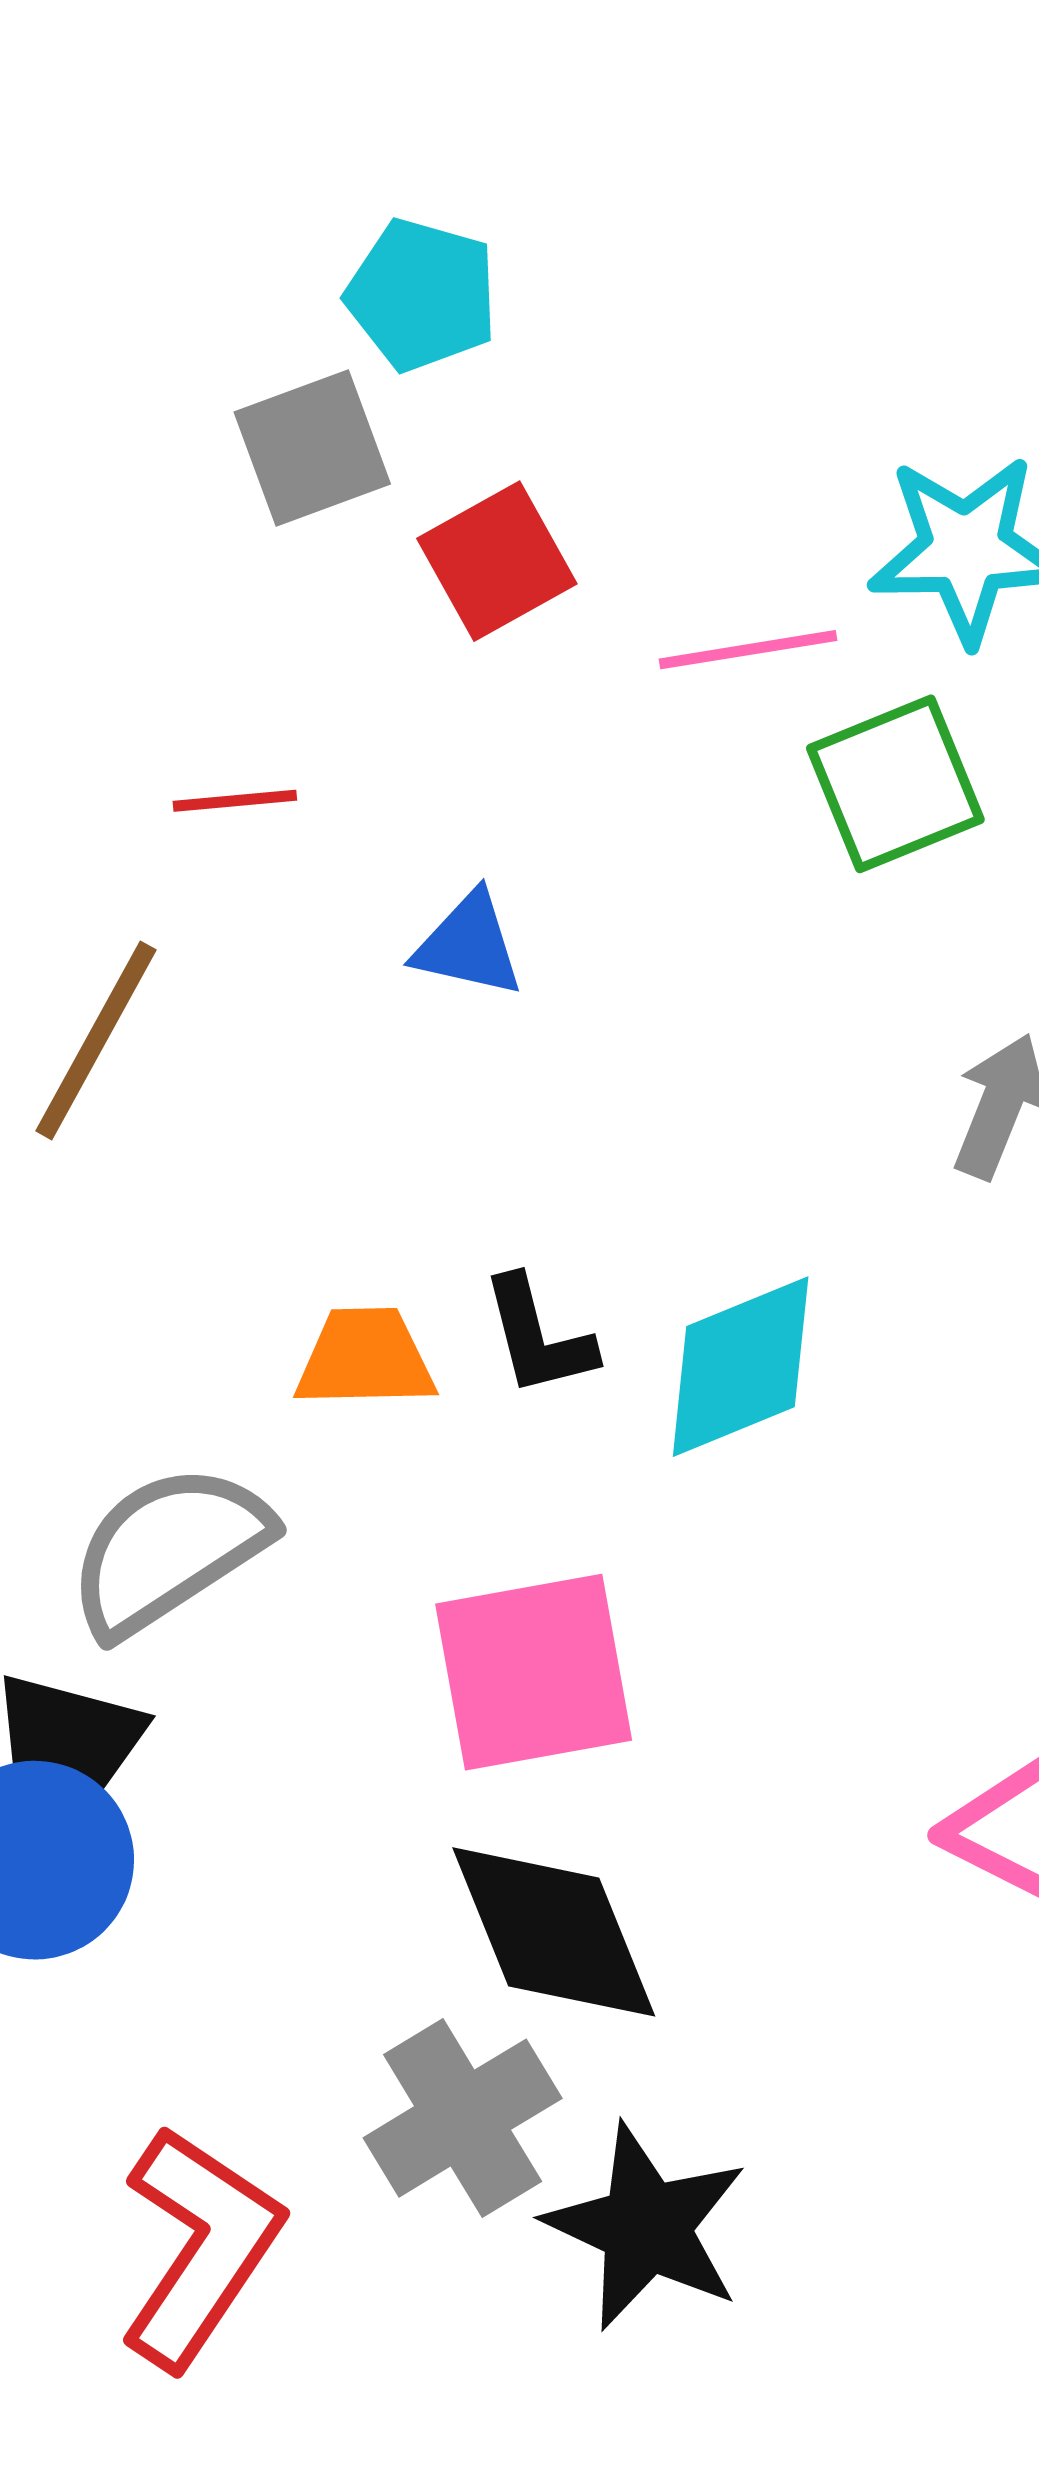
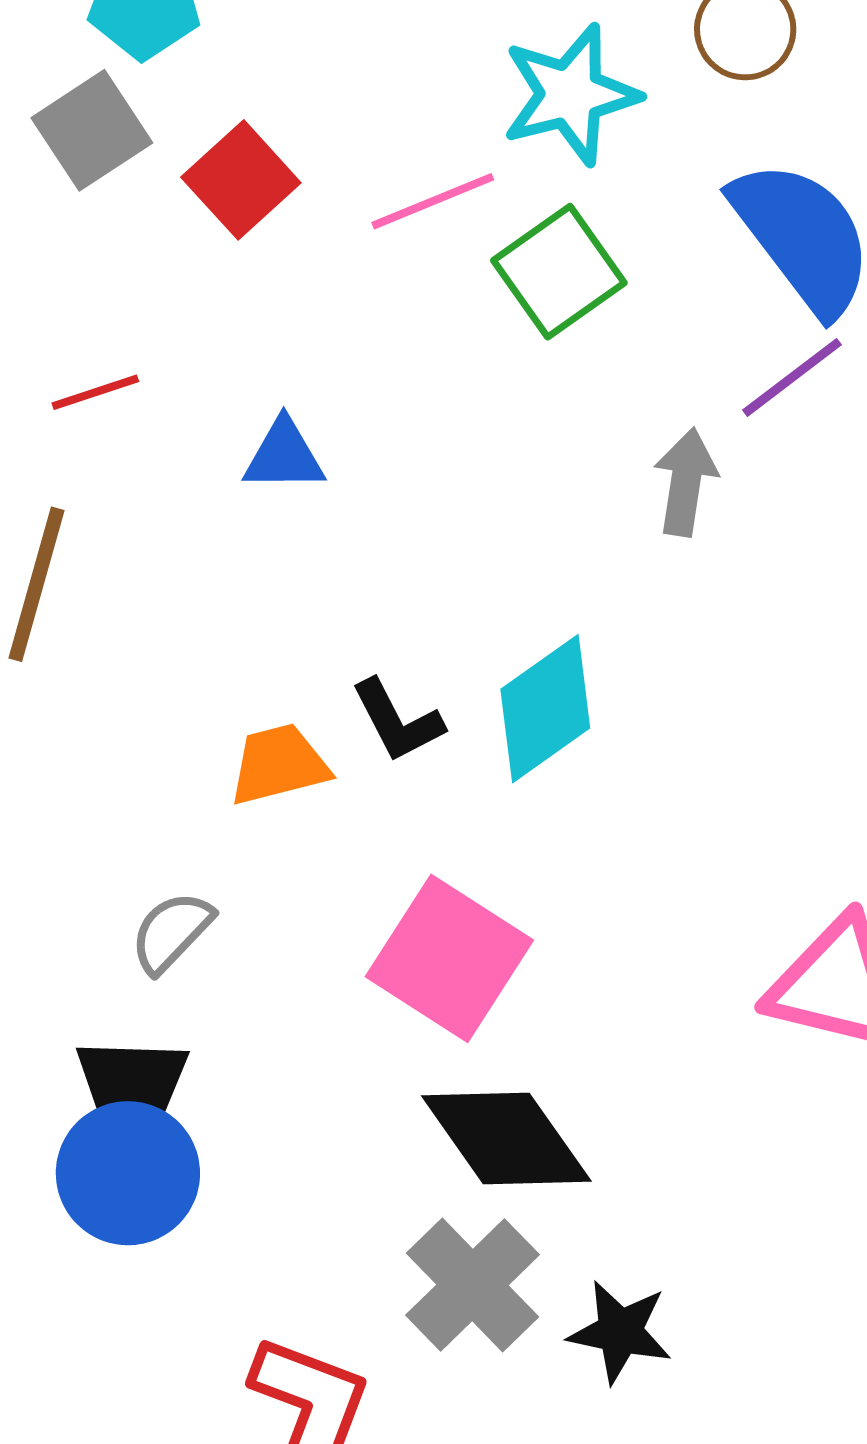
gray semicircle: (169, 1550) -> (172, 932), size x0.6
pink square: (534, 1672) -> (449, 958), turned -34
black star: (646, 2227) -> (620, 1332), size x0.7

